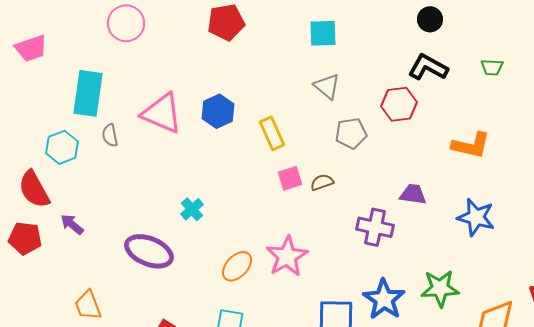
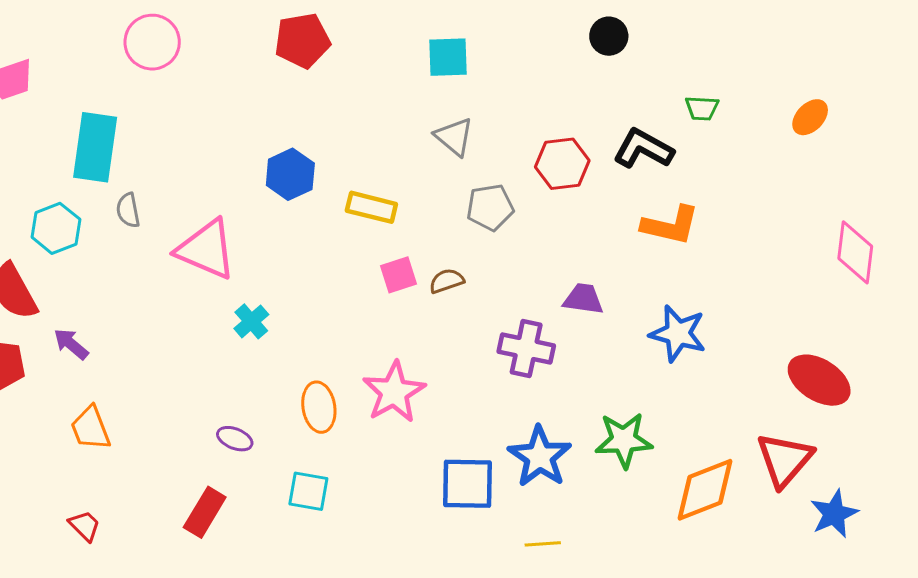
black L-shape: (428, 67) -> (643, 149), moved
pink triangle: (162, 113) -> (206, 249), moved
yellow rectangle: (272, 133) -> (371, 207), turned -52
purple ellipse: (149, 251) -> (235, 439), moved, size x0.5
orange ellipse: (237, 266) -> (319, 407), turned -52
orange trapezoid: (88, 305) -> (91, 428), moved

